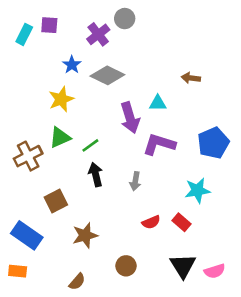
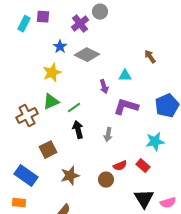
brown arrow: (191, 78) -> (150, 57), turned 48
purple arrow: (130, 118) -> (104, 87), size x0.6
brown circle: (126, 266) -> (106, 180), moved

